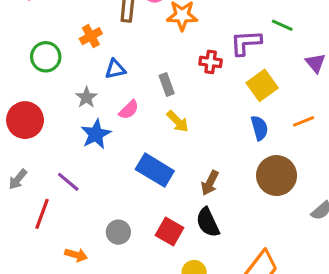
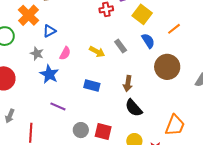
orange cross: (91, 36) -> (28, 15), size x1.5
gray rectangle: (167, 84) -> (121, 46), moved
blue rectangle: (155, 170) -> (92, 85), size x0.7
purple line: (68, 182) -> (58, 106), moved
red square: (169, 232) -> (103, 132), moved

